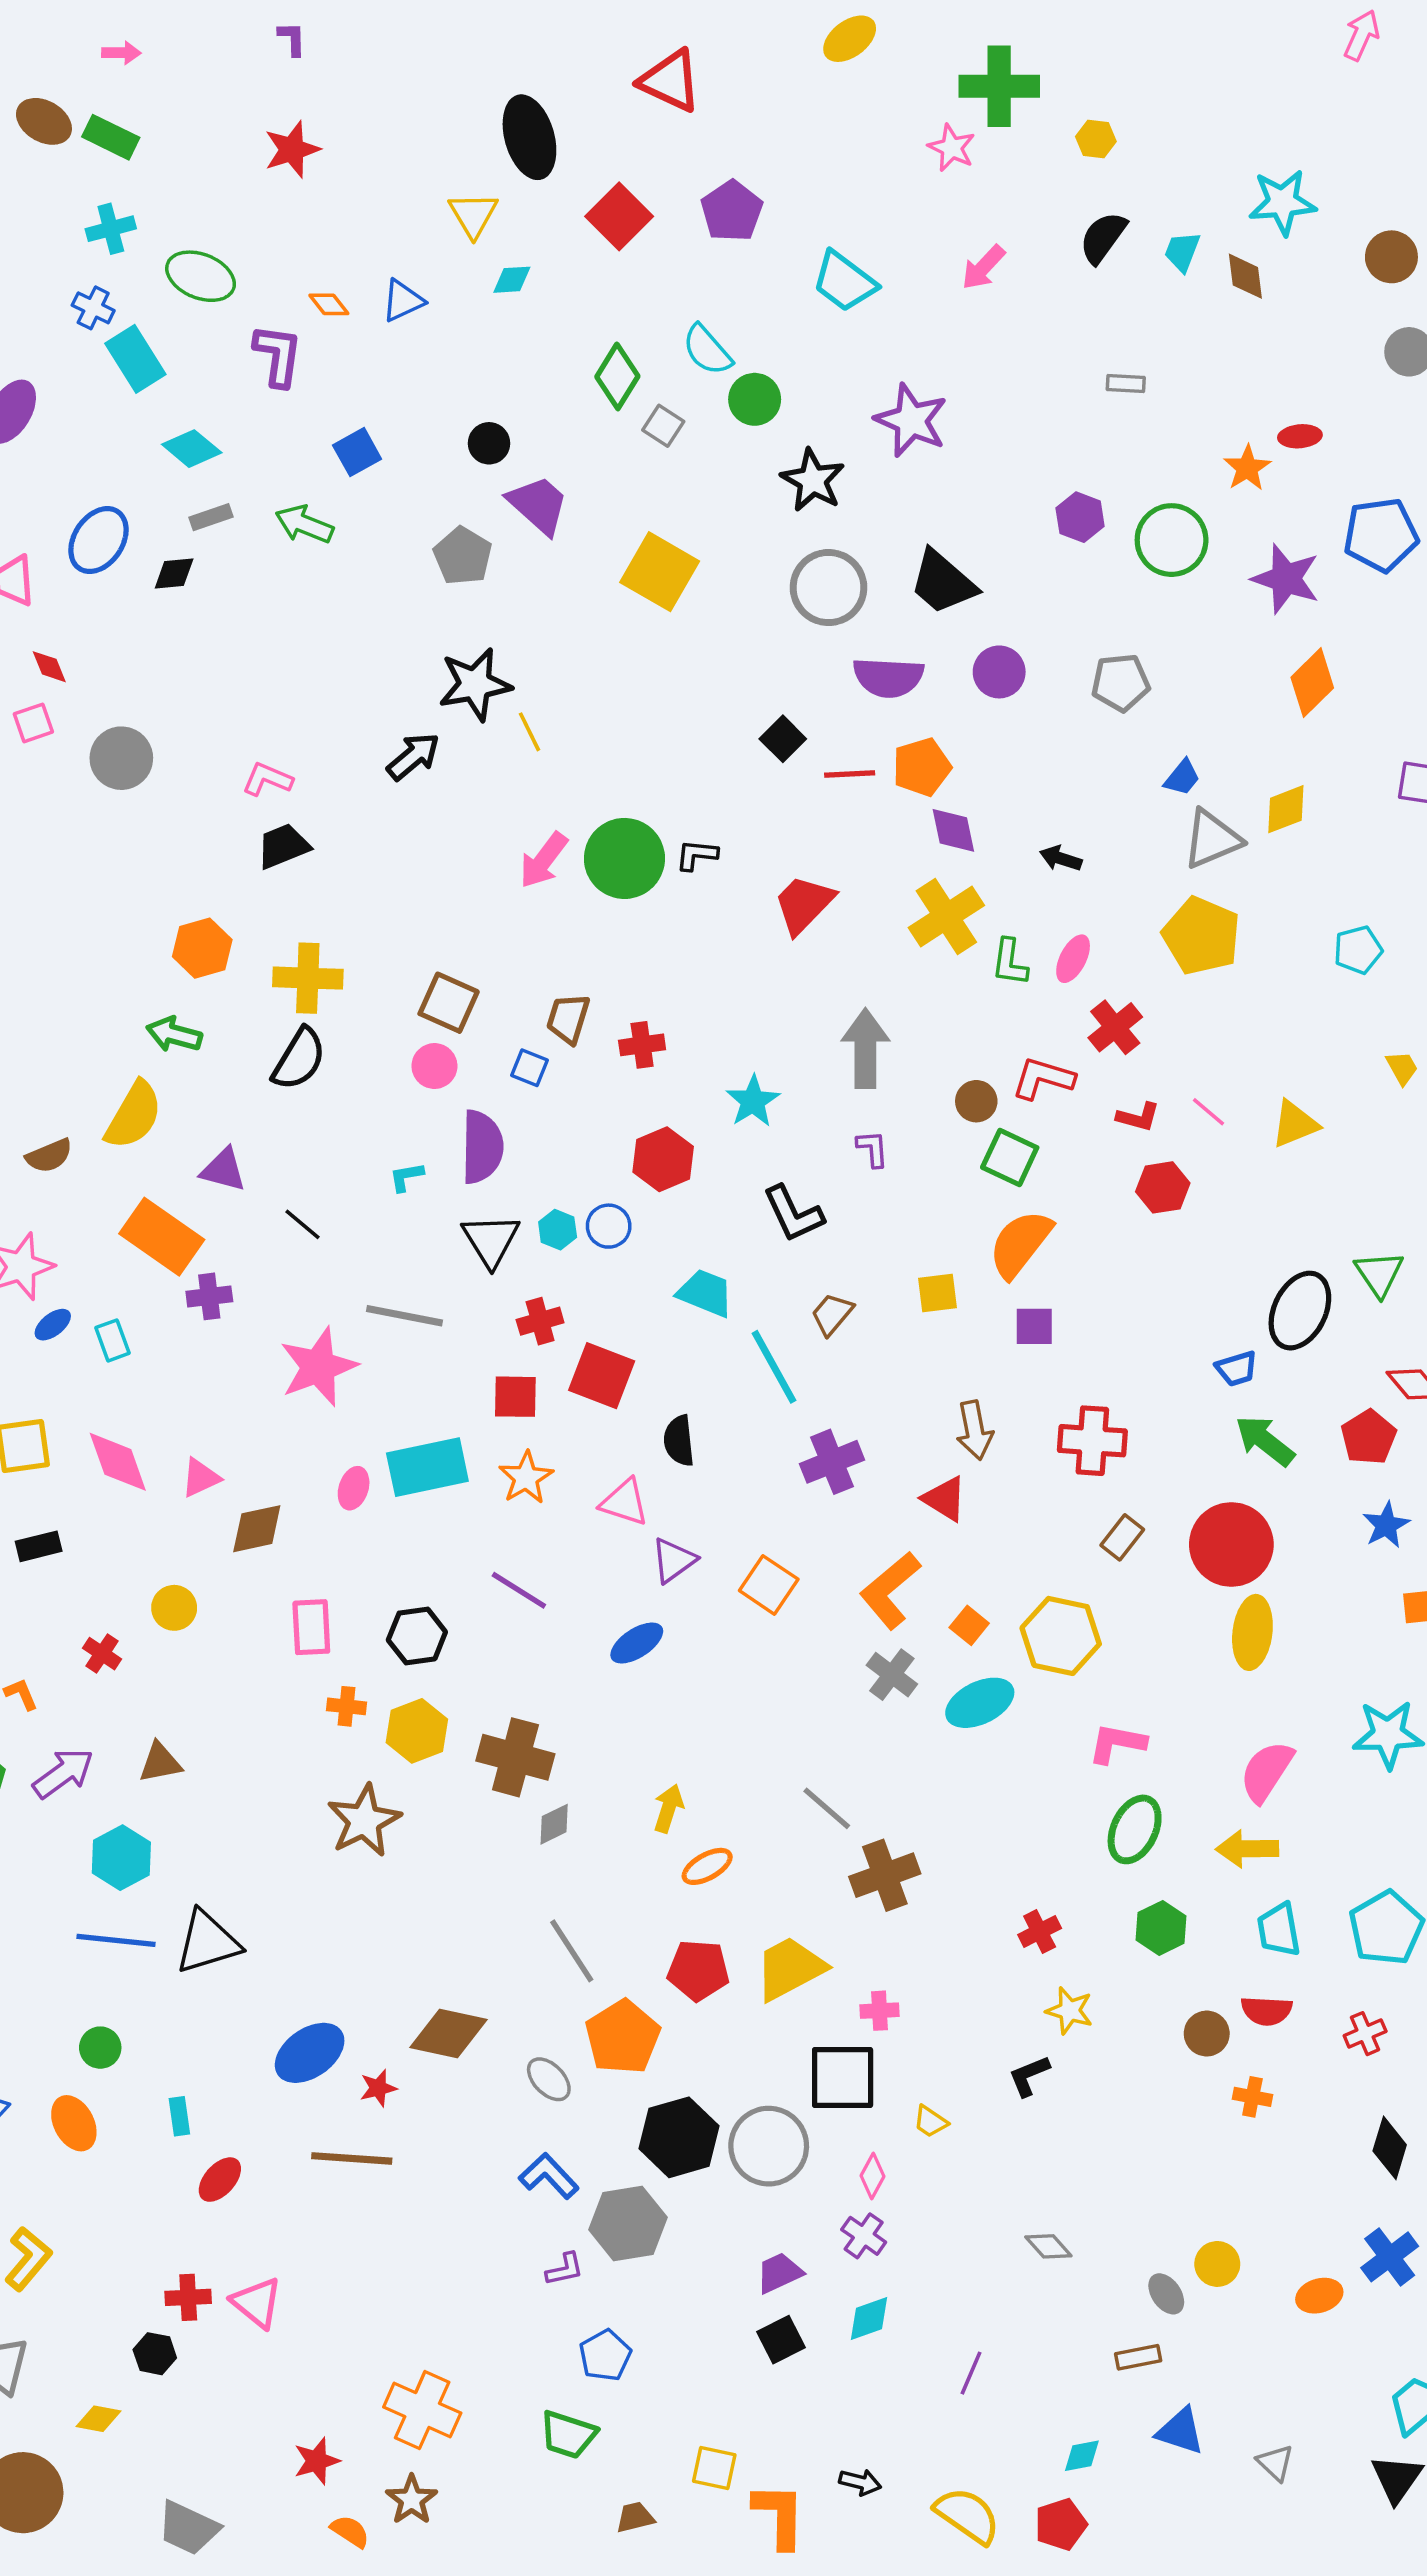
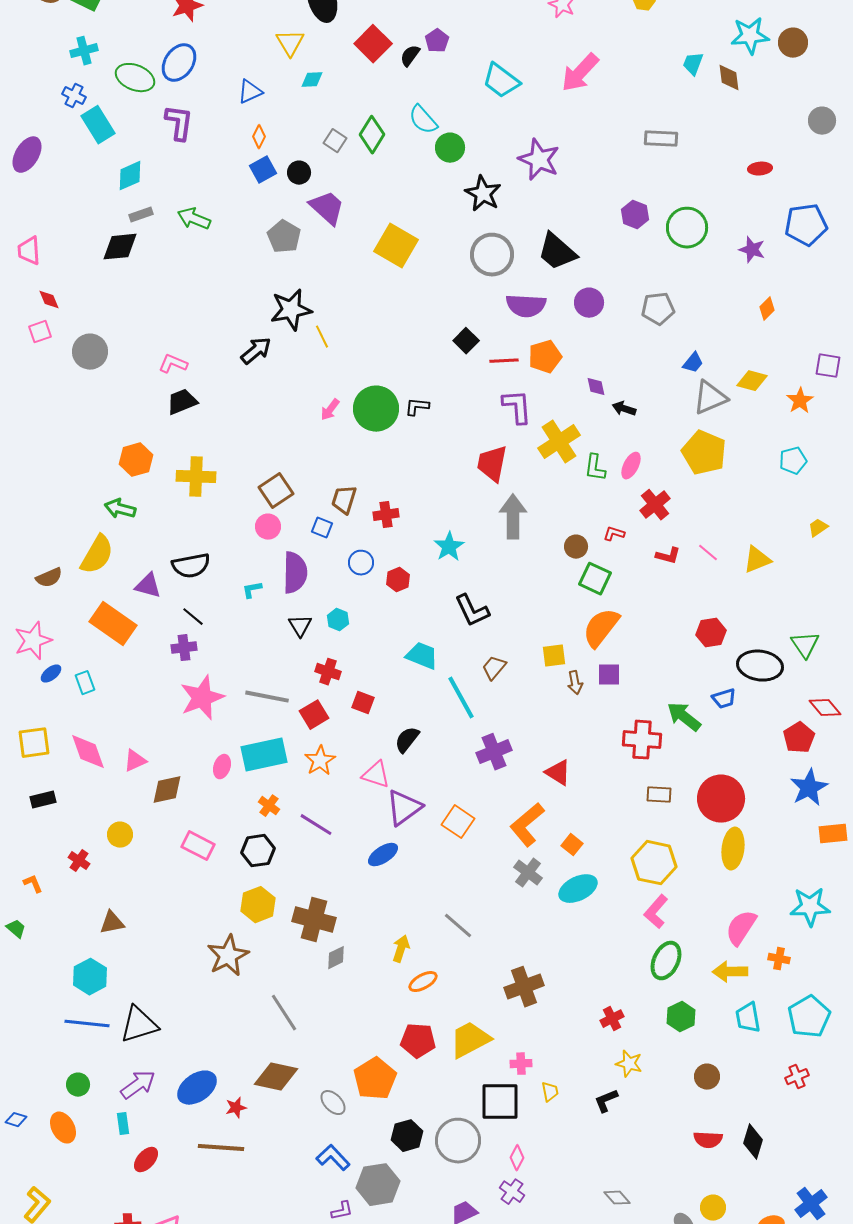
purple pentagon: (732, 211) -> (437, 41), size x0.7
black semicircle: (1103, 237) -> (410, 56), moved, size x0.7
brown circle: (1391, 257) -> (793, 43), moved
pink arrow: (983, 267) -> (580, 73), size x1.5
orange diamond: (329, 304) -> (259, 137), moved, turned 65
gray rectangle: (1126, 383) -> (661, 139), size x1.5
gray square: (663, 426) -> (335, 141), moved
cyan diamond: (192, 449) -> (130, 176), turned -64
blue square: (357, 452) -> (263, 170), moved
orange star: (1247, 468) -> (800, 401), moved
blue ellipse: (98, 540) -> (179, 63), moved
black diamond: (174, 573) -> (120, 247), size x1.5
purple star: (1286, 579) -> (752, 250), size x0.7
orange diamond: (1312, 683) -> (767, 309), size x0.6
yellow diamond: (1286, 809) -> (752, 381), turned 36
purple diamond: (953, 830) -> (596, 387), moved, size x0.7
pink arrow: (544, 860) -> (330, 410), size x0.7
red trapezoid: (804, 904) -> (492, 464), moved, turned -33
brown square: (449, 1003) -> (276, 491), turned 32
black semicircle: (299, 1059) -> (191, 566), moved, turned 48
yellow trapezoid: (1402, 1068) -> (818, 528), turned -95
red L-shape: (1043, 1078) -> (614, 534), size x0.6
purple L-shape: (872, 1149) -> (517, 407), moved, size x1.6
red hexagon: (663, 1159) -> (398, 580), size x0.7
red hexagon: (1163, 1187) -> (711, 633), moved
blue circle: (609, 1226) -> (361, 563), moved
black triangle: (491, 1240) -> (300, 626), size x0.7
purple cross: (209, 1296) -> (184, 648), moved
black ellipse: (1300, 1311) -> (760, 666), turned 72
gray line: (405, 1316) -> (267, 697), moved
red cross: (540, 1321) -> (328, 672), turned 35
red square: (602, 1376) -> (363, 703), size x0.6
red square: (515, 1397) -> (314, 715), turned -32
brown arrow: (975, 1430) -> (575, 683), moved, size x0.7
black semicircle: (679, 1441) -> (407, 740), turned 44
green arrow: (1265, 1441) -> (684, 717), moved
blue star: (1386, 1525) -> (809, 788), size x1.4
brown rectangle: (1122, 1537) -> (659, 795), turned 55
purple triangle: (674, 1560) -> (404, 808), size x1.4
pink rectangle: (311, 1627) -> (198, 846), turned -60
yellow hexagon: (1061, 1636) -> (654, 863), moved
orange cross: (347, 1706) -> (269, 806), moved, turned 30
pink L-shape: (1117, 1743) -> (656, 912), turned -60
purple arrow: (63, 1773) -> (138, 1085), moved
gray line: (827, 1808) -> (458, 926), moved
gray line: (572, 1951) -> (284, 1013), moved
red semicircle: (1267, 2011) -> (708, 1140), moved
orange cross: (1252, 2097) -> (779, 959), moved
yellow trapezoid: (931, 2121) -> (550, 1092), moved, turned -135
black hexagon: (679, 2137) -> (407, 1136), size x0.7
black diamond: (1390, 2148) -> (753, 1142), moved

